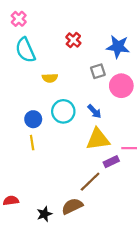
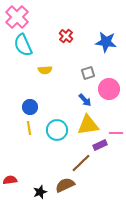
pink cross: (19, 19) -> (17, 17), size x1.6
gray square: (98, 71) -> (88, 73), moved
pink circle: (121, 86) -> (109, 89), moved
cyan circle: (63, 111) -> (57, 130), moved

